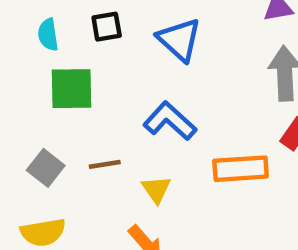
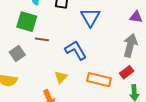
green square: (71, 89) -> (27, 22), moved
brown line: (105, 164) -> (42, 39), moved

